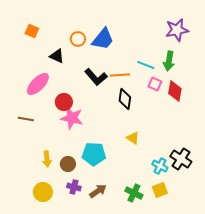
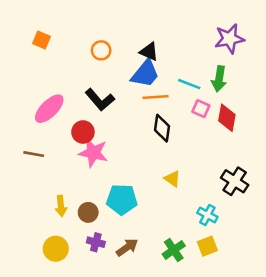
blue trapezoid: (103, 39) -> (145, 74), moved
black triangle: (57, 56) -> (149, 52), moved
black L-shape: (96, 77) -> (100, 100), moved
black cross: (181, 159) -> (235, 181), moved
green cross: (134, 193) -> (174, 250), turned 30

